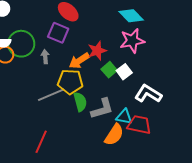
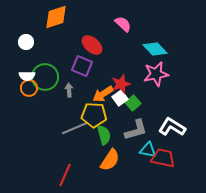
white square: (124, 72) -> (120, 98), moved
gray L-shape: (102, 109) -> (136, 130), moved
orange semicircle: (114, 135) -> (110, 160), moved

